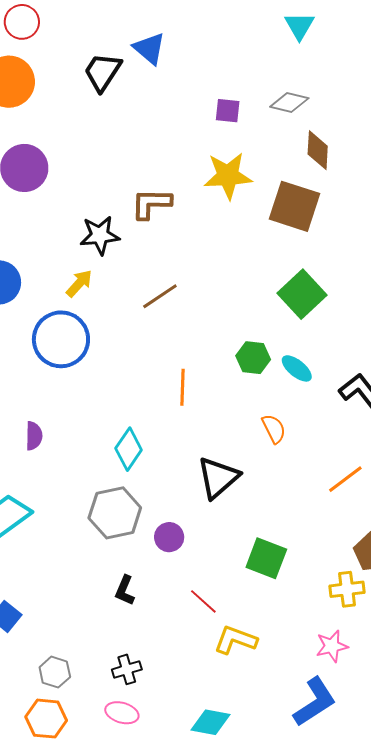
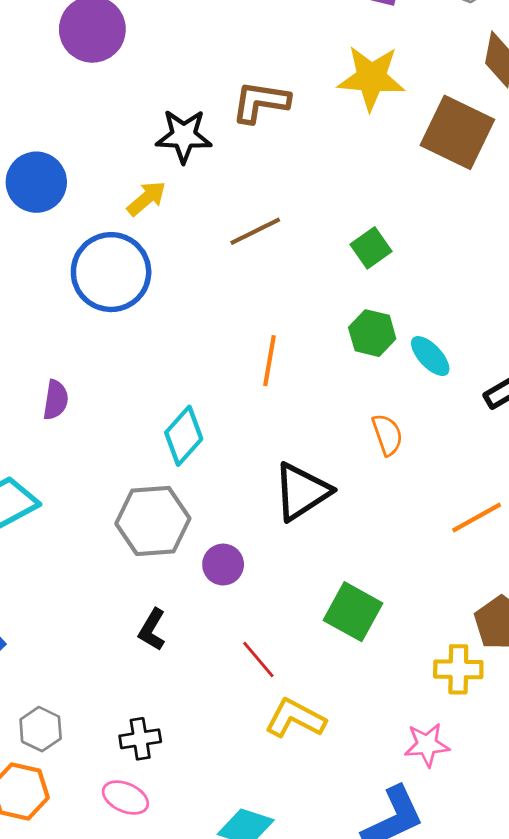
green square: (302, 294) -> (371, 248), moved, size x0.6

